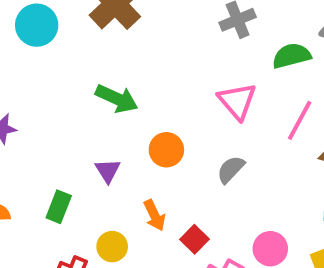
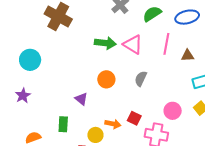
cyan circle: (37, 25) -> (30, 60), moved
green arrow: (117, 99) -> (105, 43), moved
orange arrow: (154, 215) -> (113, 124), moved, turned -35

